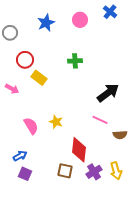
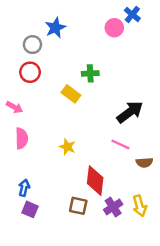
pink circle: (80, 20) -> (114, 28), moved
gray circle: (10, 33) -> (32, 45), moved
yellow rectangle: (39, 78) -> (71, 94), moved
pink semicircle: (31, 126) -> (22, 138), moved, turned 30
blue arrow: (20, 156) -> (24, 188), turned -48

